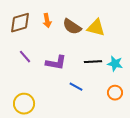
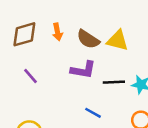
purple L-shape: (56, 63) -> (83, 70), moved

